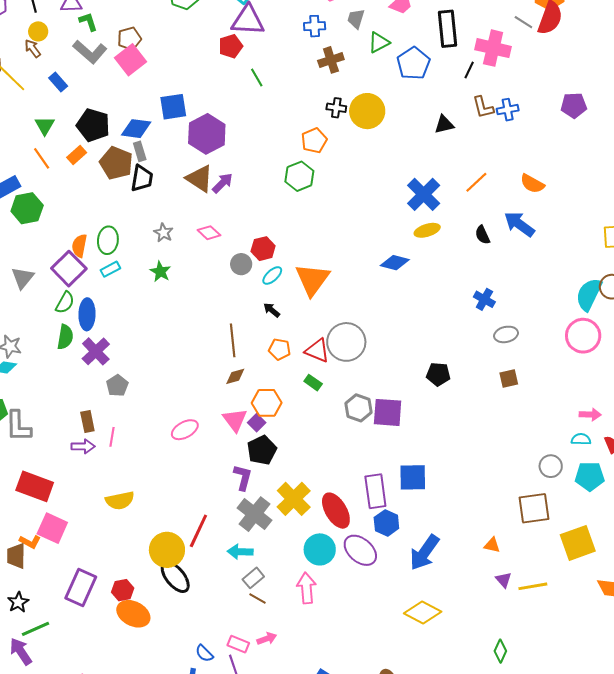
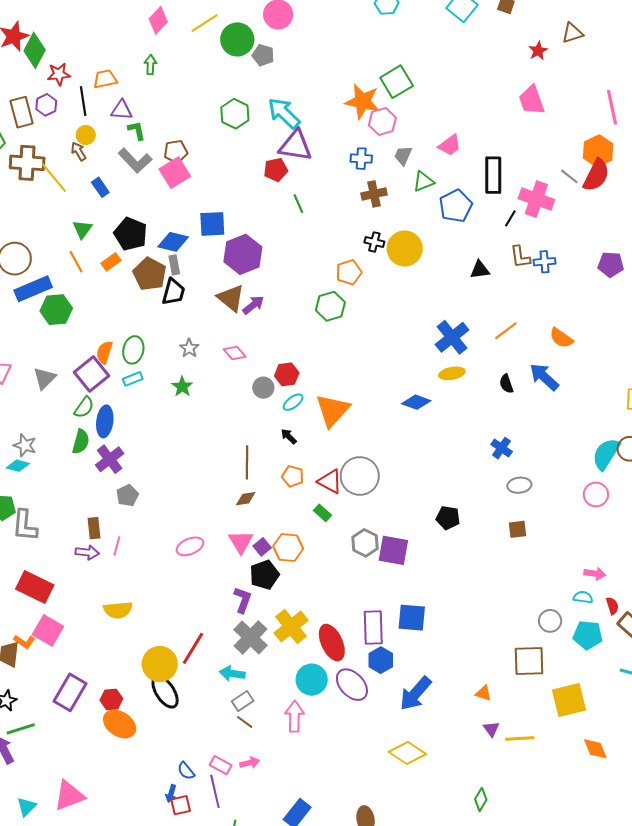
pink circle: (583, 336) -> (596, 494), size x0.7
orange hexagon: (267, 403) -> (288, 548), moved

